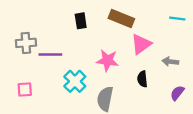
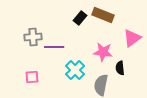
brown rectangle: (121, 18) -> (103, 15), moved
black rectangle: (81, 21) -> (80, 18), turned 48
black semicircle: (142, 79) -> (120, 68), moved

